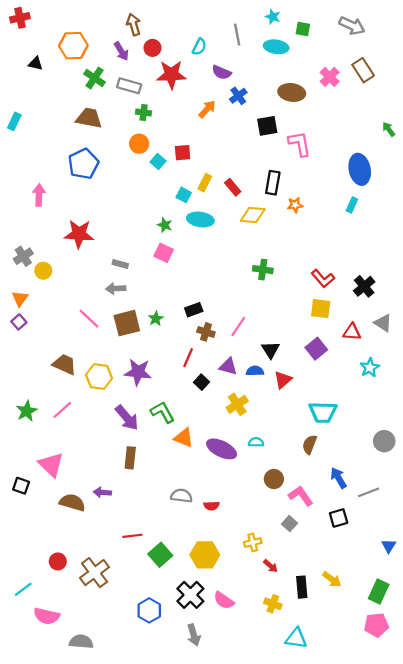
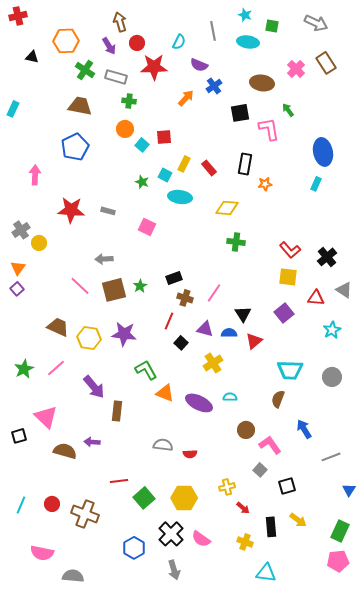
green arrow: (389, 129) -> (288, 110), moved
yellow diamond: (253, 215) -> (227, 208), moved
green star: (165, 225) -> (142, 182), moved
gray rectangle: (120, 264) -> (108, 211), moved
purple arrow: (127, 418) -> (94, 387), moved
gray circle: (384, 441) -> (332, 377), moved
black square: (21, 486) -> (19, 436), turned -35
gray line: (369, 492) -> (331, 457), moved
black square: (339, 518) -> (287, 486), moved
brown cross: (95, 573) -> (85, 514), turned -32
cyan line: (23, 589) -> (21, 505), moved, turned -30

